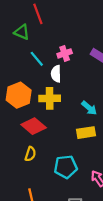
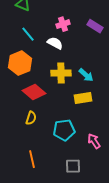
cyan line: (37, 59) -> (28, 34), moved
white semicircle: (56, 74) -> (55, 43), turned 119
yellow cross: (50, 98) -> (61, 73), moved

